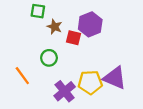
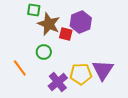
brown star: (55, 27) -> (49, 24), size x1.6
purple triangle: (115, 78) -> (103, 70), turned 40

